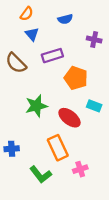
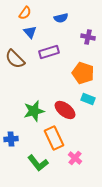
orange pentagon: (76, 78) -> (83, 73), moved
green star: (36, 106) -> (34, 111), moved
pink cross: (80, 169) -> (75, 158), turned -32

